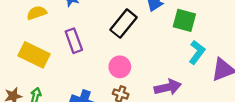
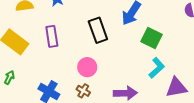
black rectangle: (123, 24) -> (98, 30), turned -70

